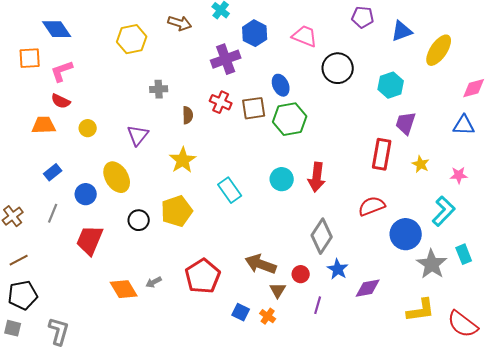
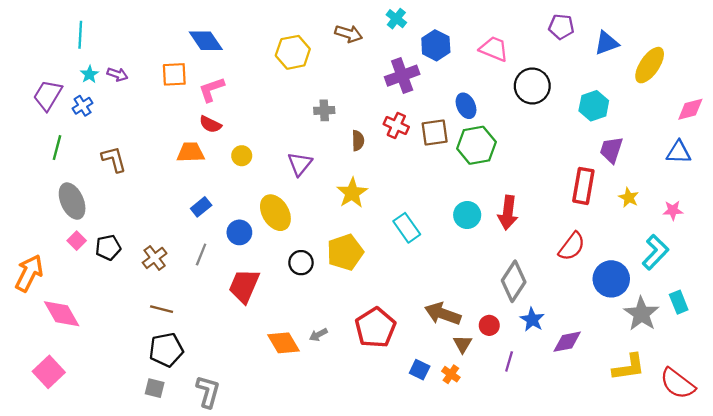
red semicircle: (372, 206) -> (572, 246), turned 148
brown line: (19, 260) -> (162, 309), turned 42

